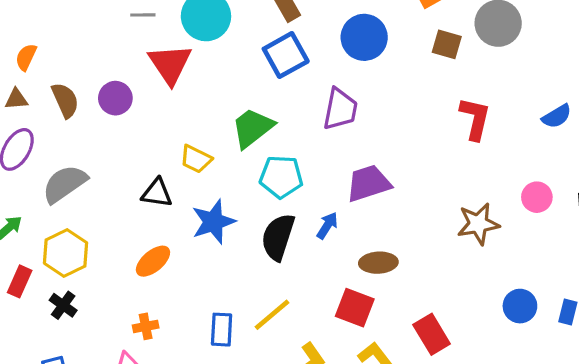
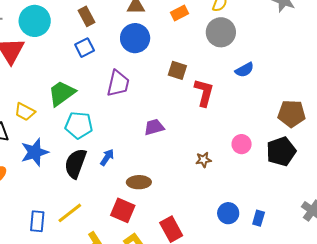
brown square: (447, 44) -> (177, 70), moved
blue square: (286, 55) -> (85, 48), size x0.7
blue semicircle: (557, 116) -> (244, 70), moved
purple trapezoid: (368, 183) -> (154, 127), moved, size x0.7
brown star: (478, 224) -> (203, 160), size x0.6

